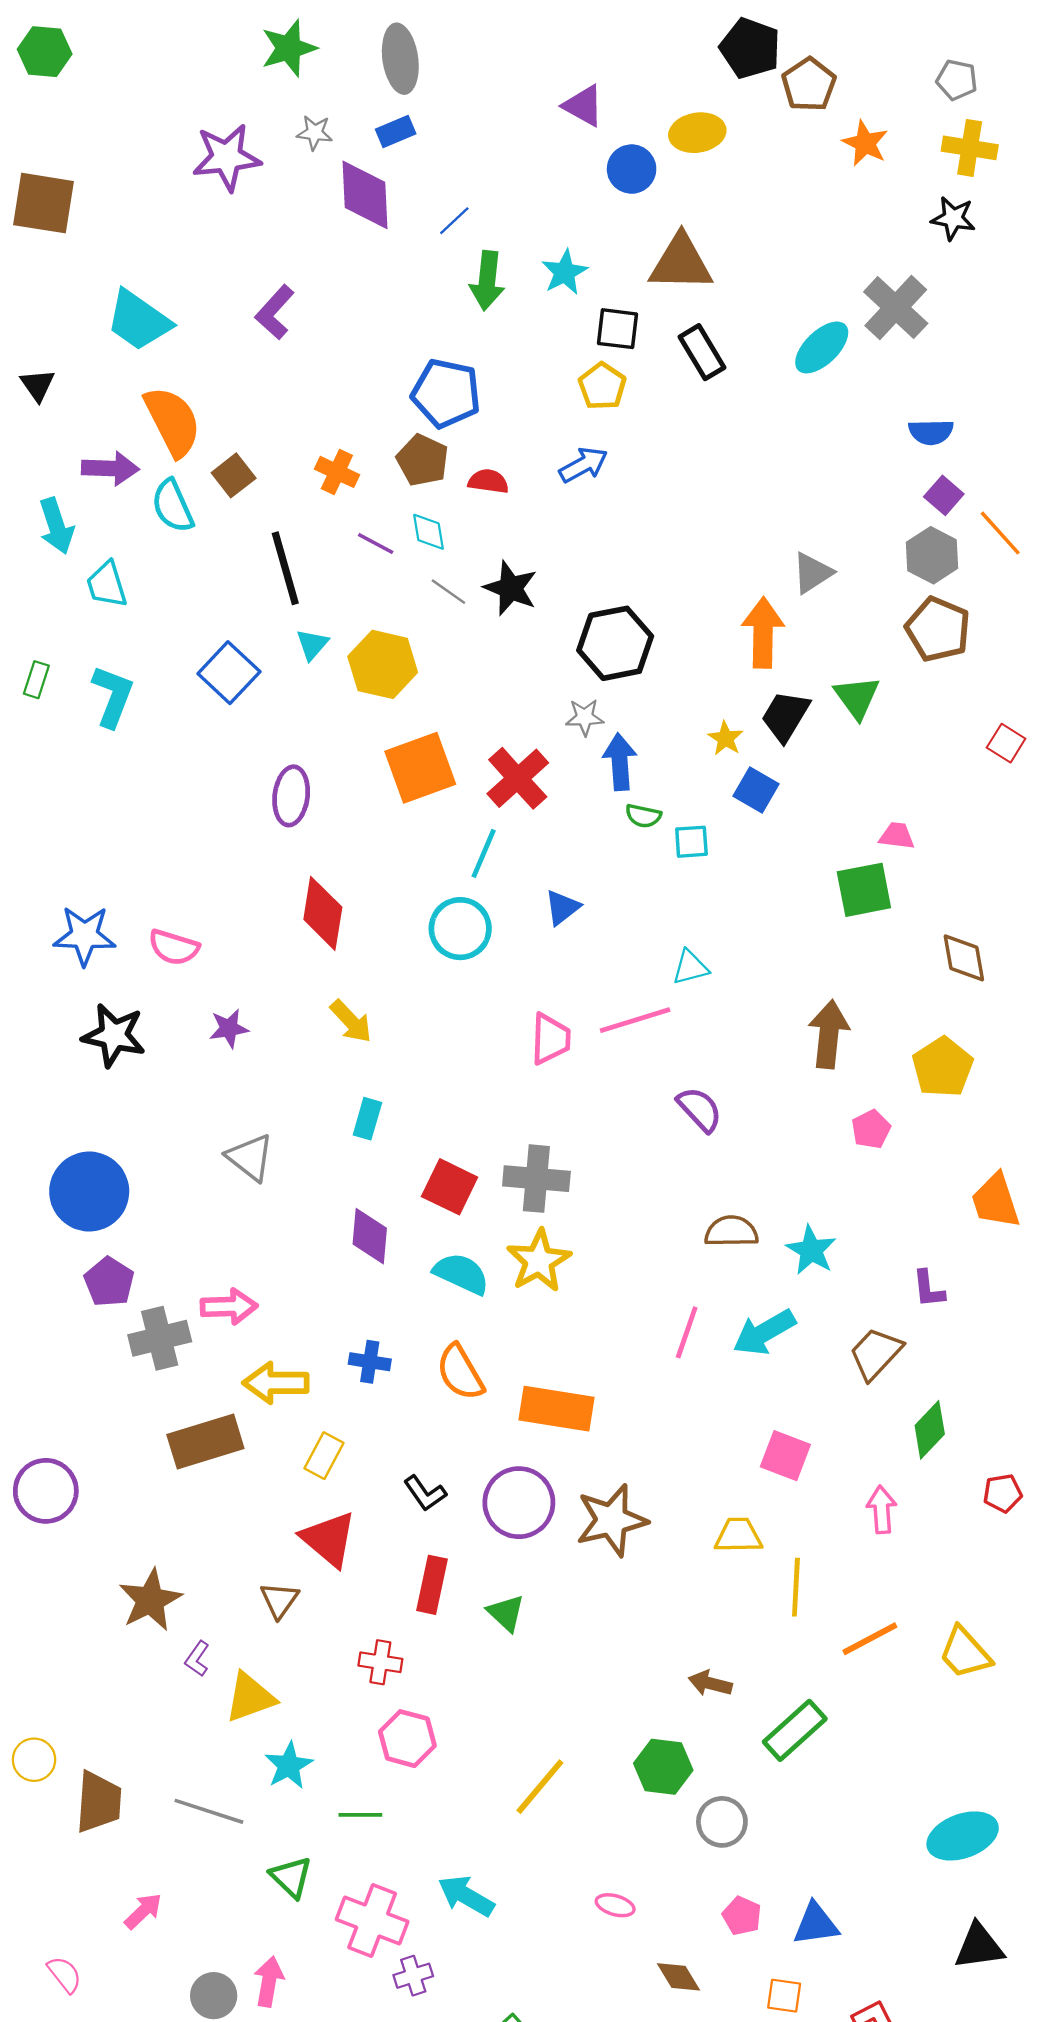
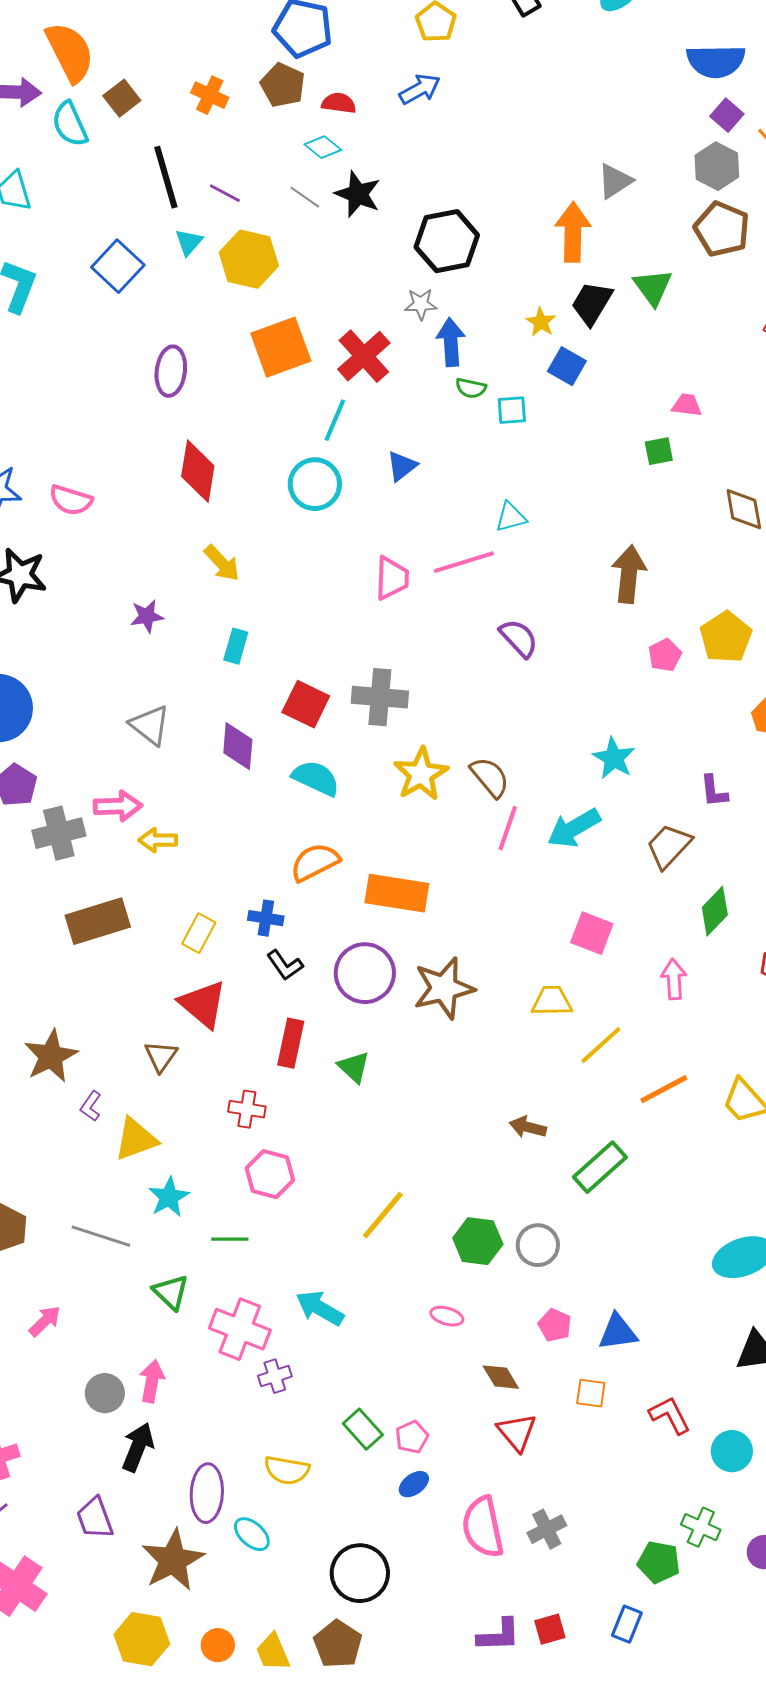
blue semicircle: (931, 432) -> (716, 61), size x1.5
cyan diamond: (428, 532) -> (323, 147), moved, turned -42
purple line: (376, 544) -> (225, 193), moved
green square: (864, 890) -> (659, 451), size x0.6
purple star: (229, 1028) -> (147, 616), moved
yellow pentagon: (943, 1067) -> (726, 637), moved
gray triangle: (250, 1157) -> (150, 725), moved
brown semicircle: (731, 1231) -> (490, 777), moved, turned 51
yellow star: (539, 1261) -> (421, 774), moved
blue cross: (370, 1362) -> (266, 918), moved
orange semicircle: (460, 1372) -> (315, 862), turned 93
yellow arrow: (276, 1383) -> (158, 840), moved, size x0.7
yellow line: (796, 1587) -> (601, 1045), turned 45
green hexagon: (663, 1767) -> (478, 1241), moved

